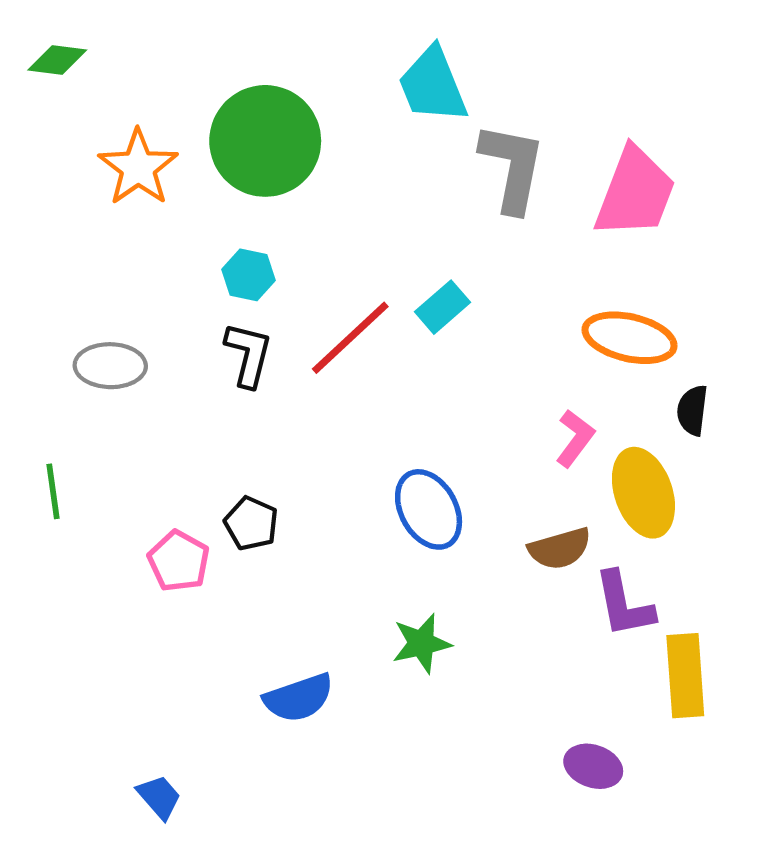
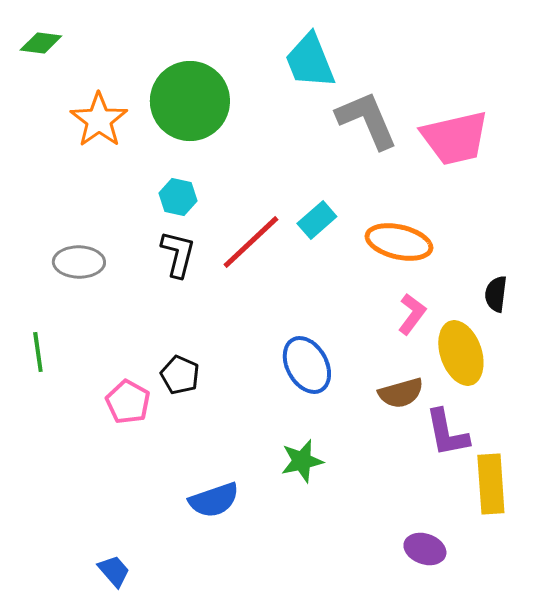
gray L-shape: (512, 167) -> (367, 120), turned -34
pink trapezoid: (635, 193) -> (455, 138), turned 56
orange ellipse: (630, 338) -> (399, 242), moved

